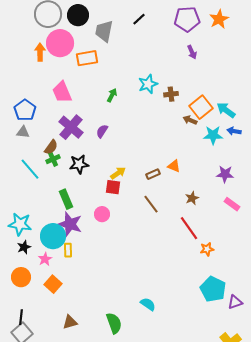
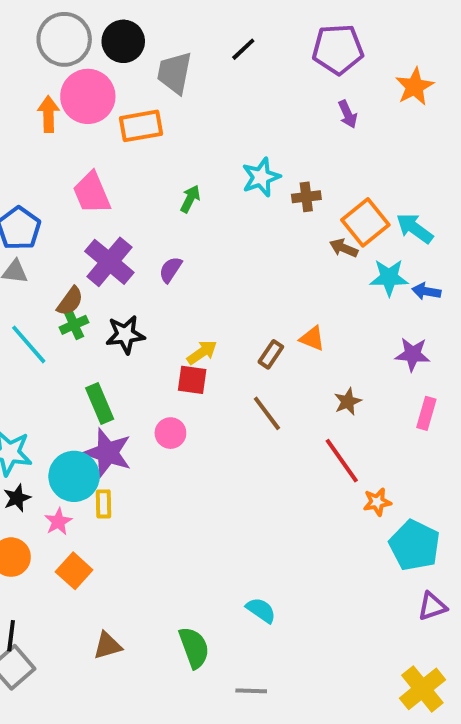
orange star: (219, 19) -> (415, 87), moved
blue arrow: (234, 131) -> (426, 291), moved
brown rectangle: (153, 174) -> (271, 354), turned -32
pink rectangle: (232, 204) -> (426, 413), turned 70
cyan pentagon: (213, 289) -> (415, 545), moved

